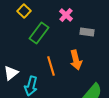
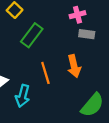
pink cross: (66, 15) -> (77, 15), moved, turned 32

